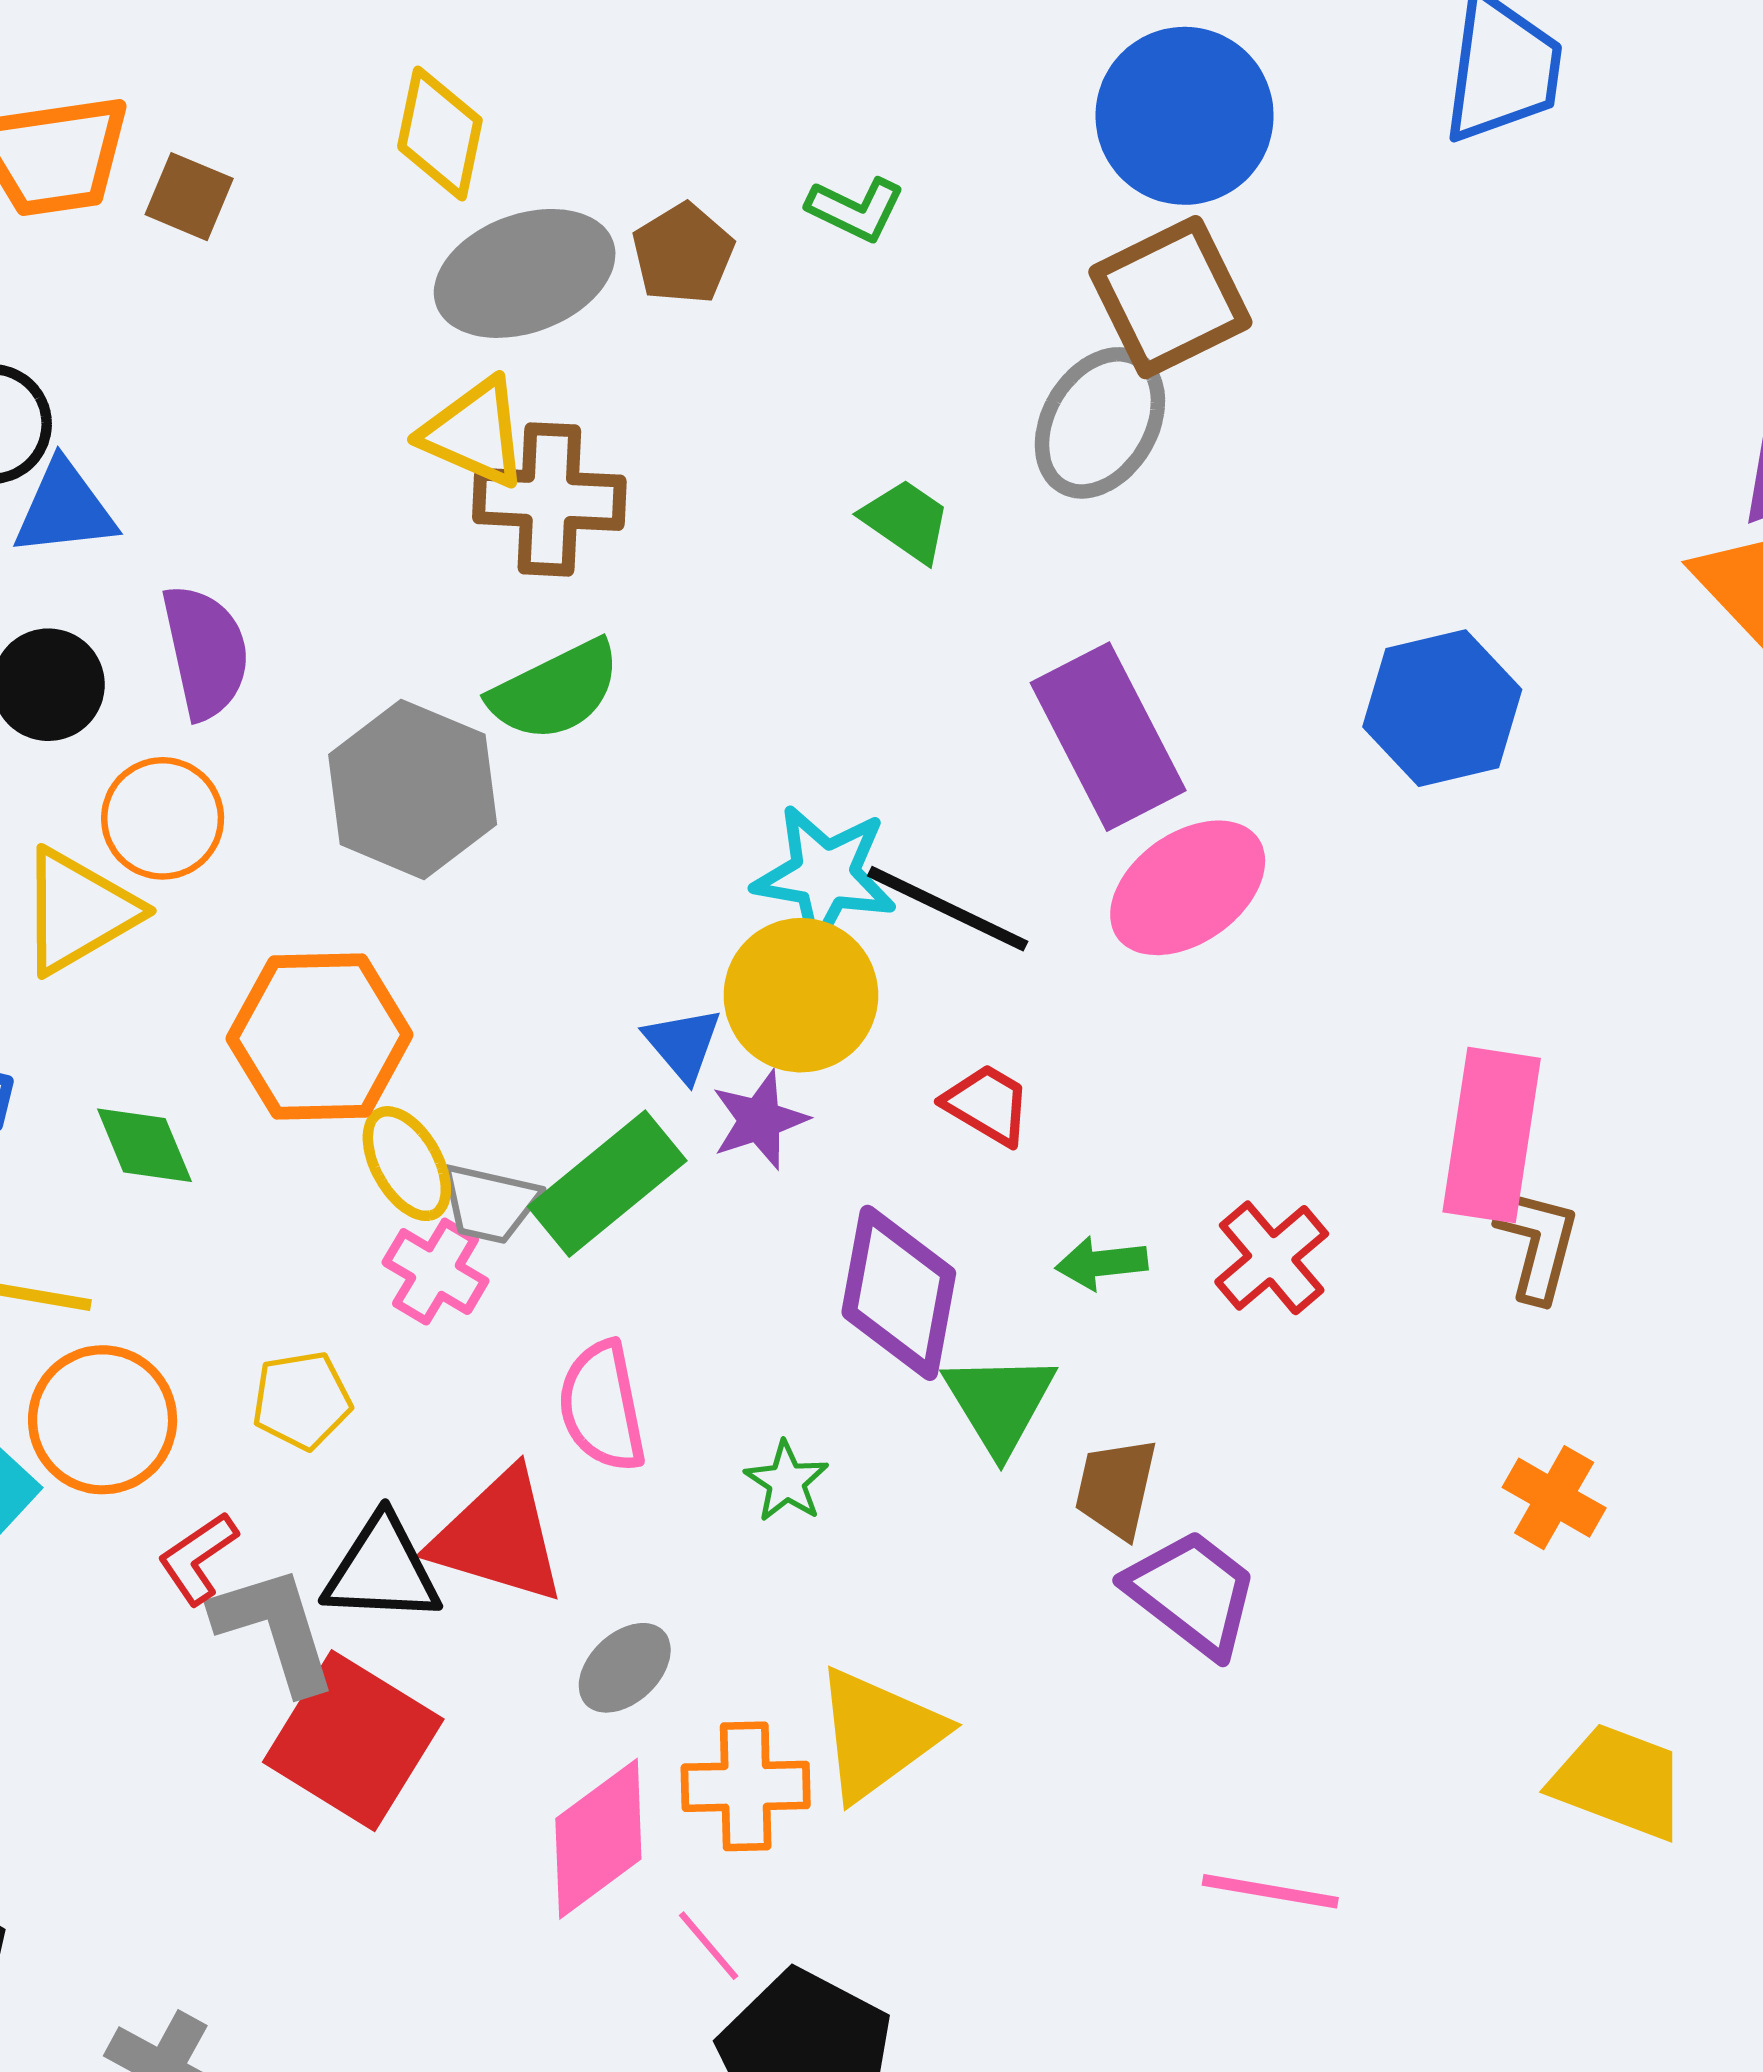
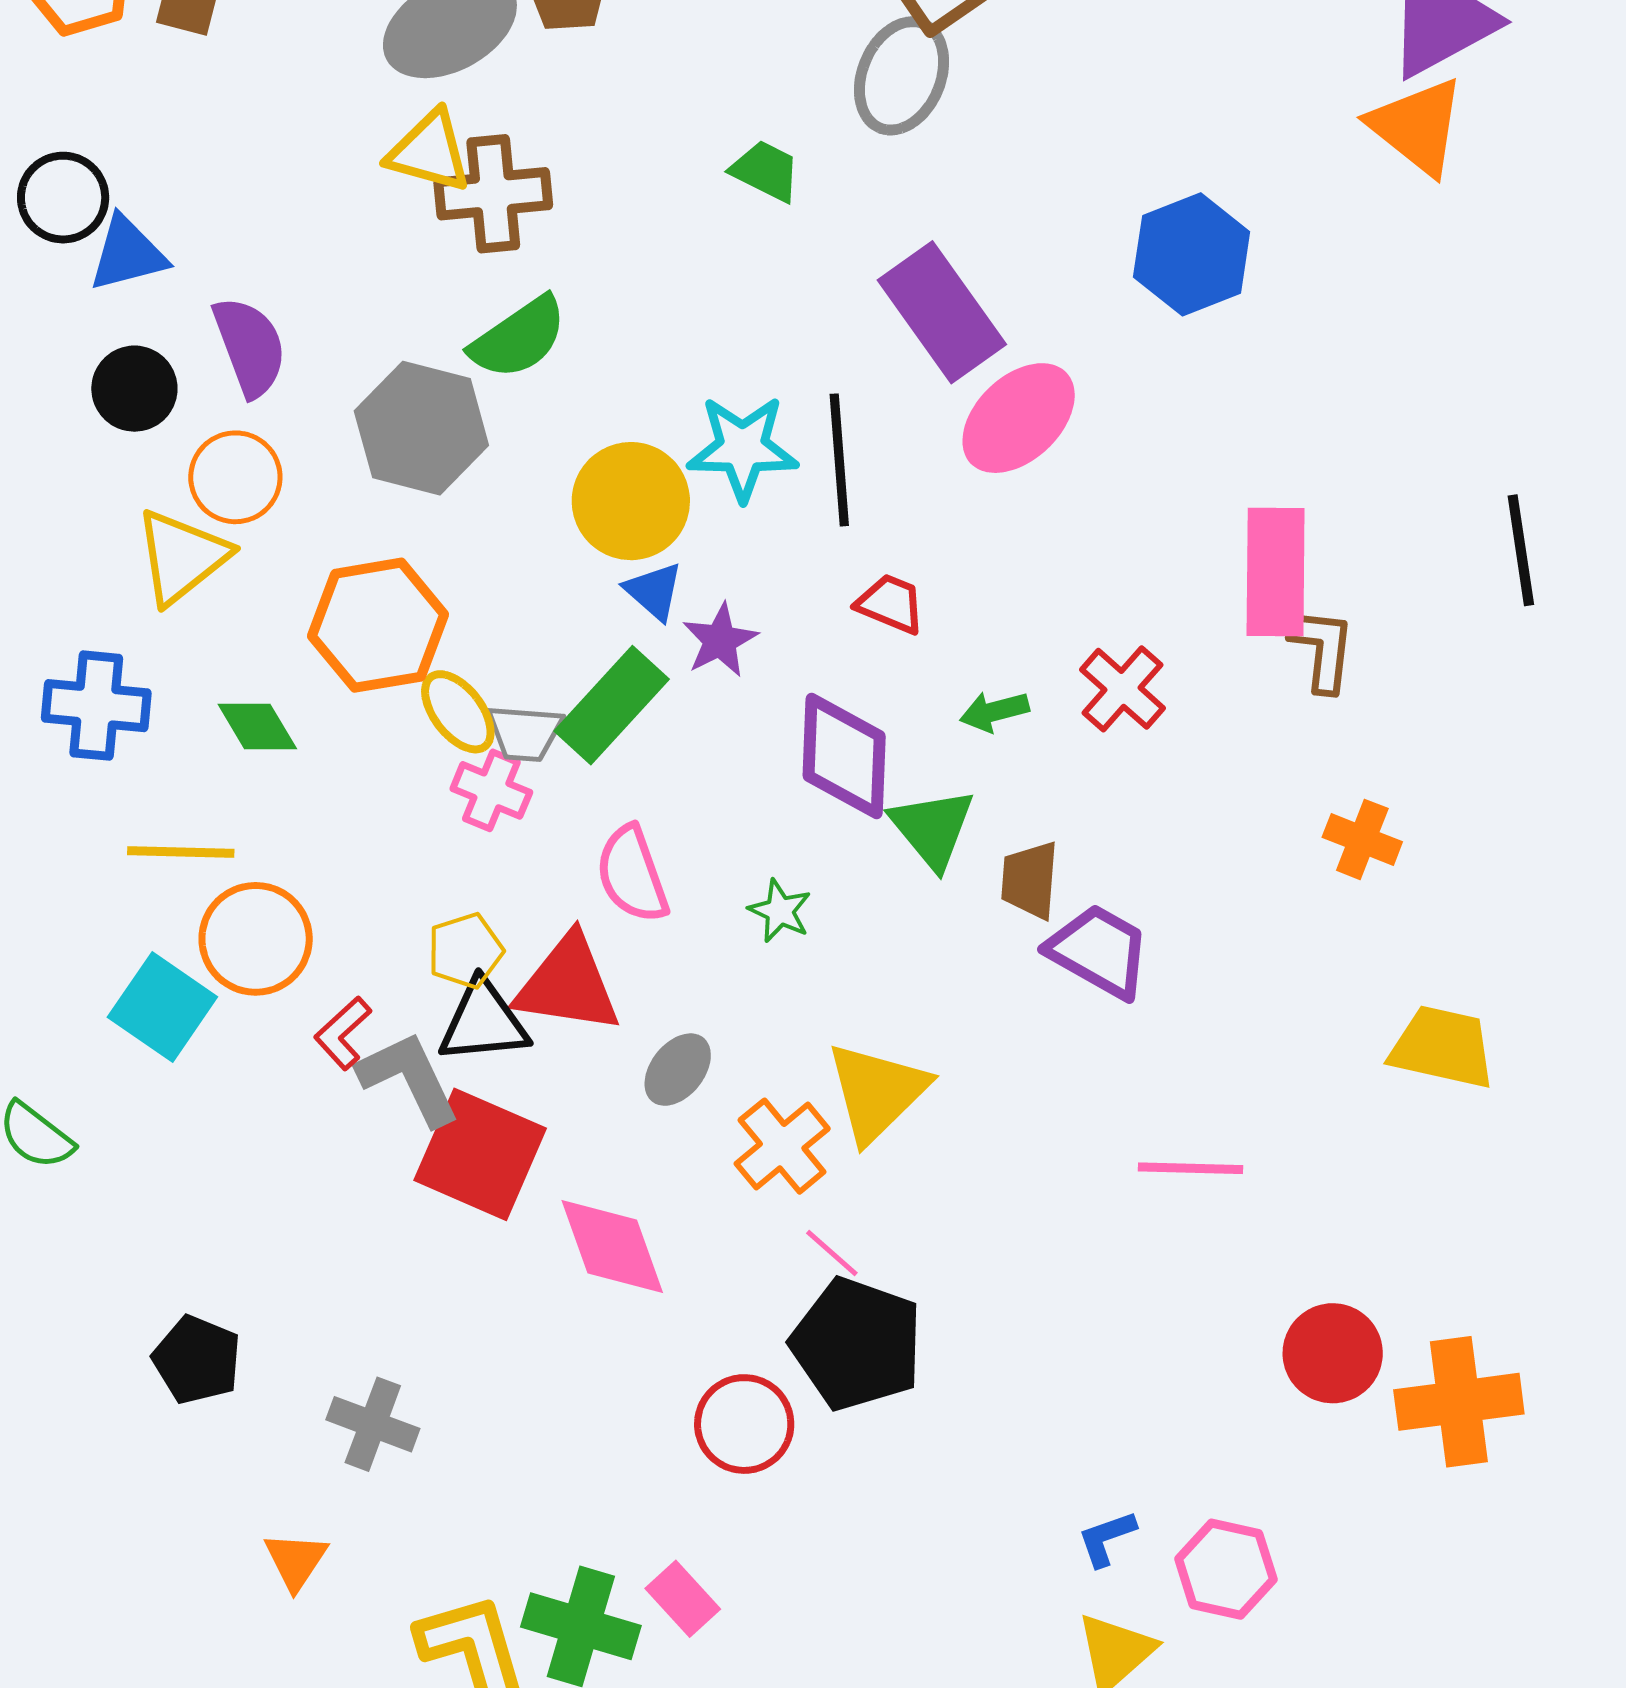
black line: (948, 909) -> (839, 460), turned 68
yellow circle: (801, 995) -> (631, 501), moved
yellow pentagon: (302, 1400) -> (465, 951), moved
orange cross: (746, 1786) -> (782, 1146), turned -30
pink diamond: (598, 1839) -> (612, 1247), moved, turned -65
pink line: (709, 1946) -> (832, 1253), moved

